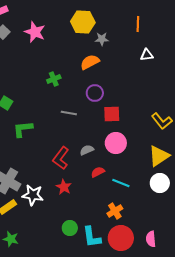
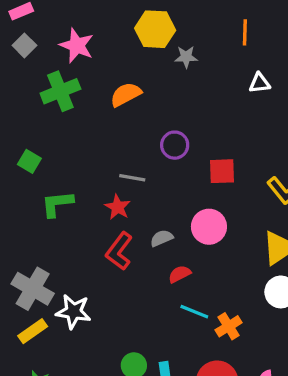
orange semicircle: (90, 62) -> (126, 94), moved
green cross: (54, 79) -> (60, 91), moved, size x1.6
red square: (112, 114) -> (222, 171), moved
cyan line: (121, 183) -> (194, 312), moved
red star: (64, 187) -> (118, 207), moved
orange cross: (115, 211) -> (229, 326), moved

